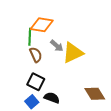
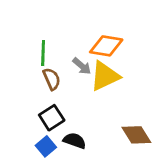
orange diamond: (42, 25) -> (106, 46), moved
black square: (36, 82) -> (52, 118), turned 30

